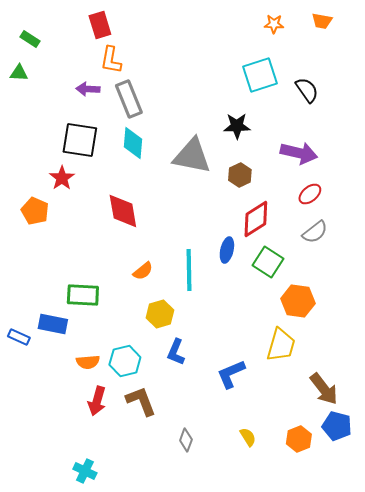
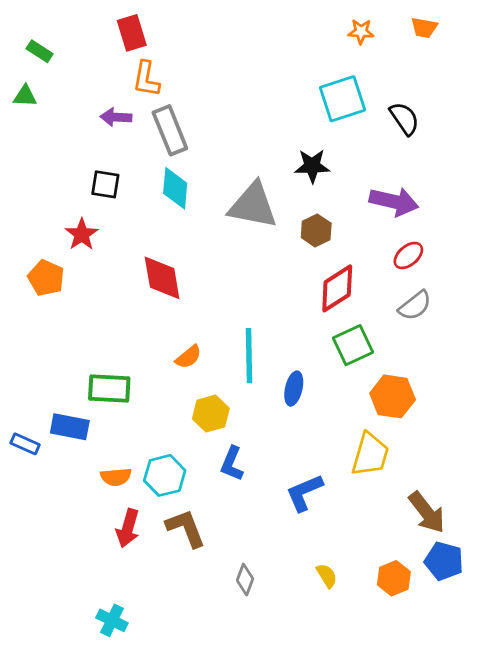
black square: (80, 140) -> (105, 184), size x0.6
blue ellipse: (227, 250) -> (294, 389), moved
green square: (268, 262) -> (353, 345), turned 32

